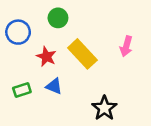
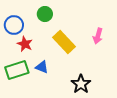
red star: (46, 57) -> (25, 44), moved
green rectangle: (22, 90) -> (17, 70), size x1.6

